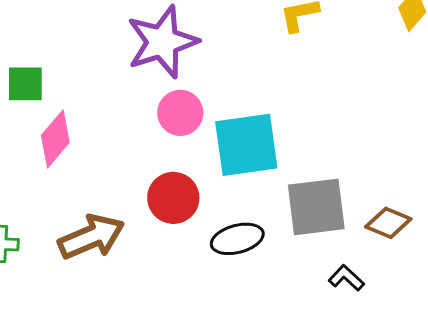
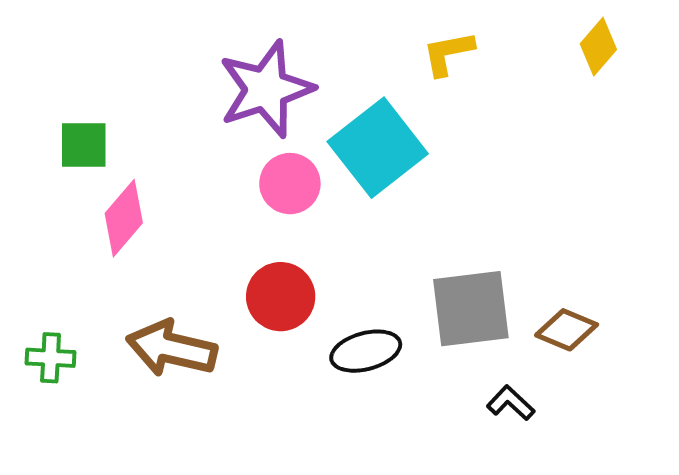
cyan square: (246, 145) -> (378, 148), moved, turned -30
brown arrow: (91, 237) -> (172, 348), turned -144

